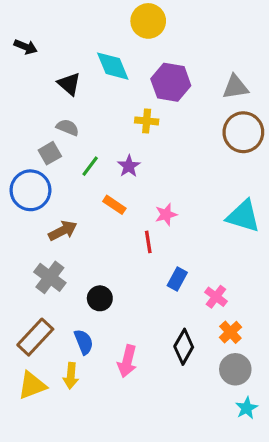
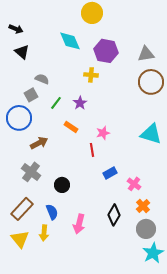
black triangle: (69, 84) -> (22, 52), moved
blue rectangle: (177, 279) -> (110, 173), turned 32
yellow triangle: (32, 385) -> (20, 239), turned -48
cyan star: (247, 408) -> (153, 253), size x1.5

